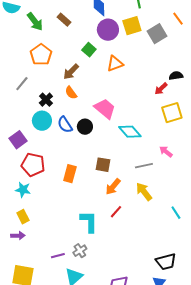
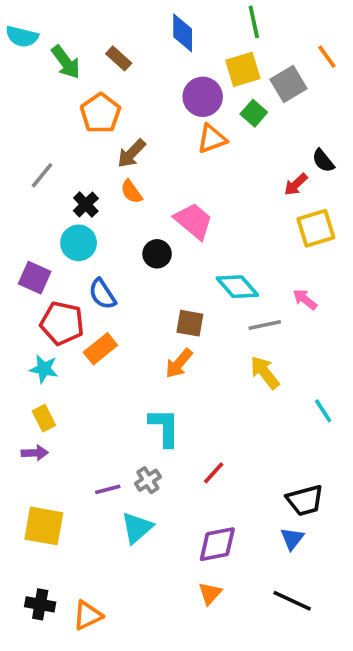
purple circle: (108, 30) -> (203, 97), moved
green square: (89, 50) -> (254, 113), moved
orange pentagon: (41, 55) -> (100, 113), moved
black semicircle: (176, 76) -> (323, 161), turned -120
blue semicircle: (65, 125) -> (102, 294), moved
cyan diamond: (130, 132) -> (237, 287), moved
purple square: (18, 140) -> (35, 278), turned -30
orange rectangle: (70, 174) -> (100, 349), moved, turned 36
orange arrow: (113, 187) -> (179, 363), moved
red line: (116, 212) -> (214, 473), moved

